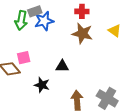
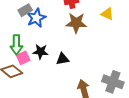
green arrow: (21, 20) -> (16, 45), moved
black star: (42, 85) -> (41, 52), moved

